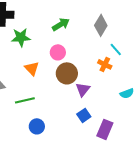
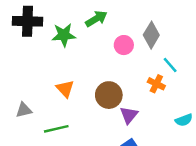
green arrow: (61, 24) -> (96, 19), moved
green star: (21, 37) -> (64, 35), moved
pink circle: (58, 52) -> (124, 45), moved

